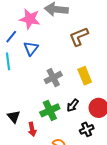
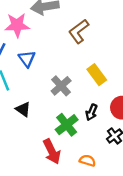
black triangle: (14, 117) -> (23, 109), moved
red arrow: (32, 129) -> (52, 151), size x1.5

